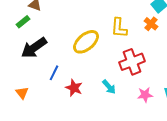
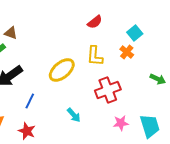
cyan arrow: (109, 87) -> (74, 115), moved
red star: (74, 88) -> (27, 131), moved

